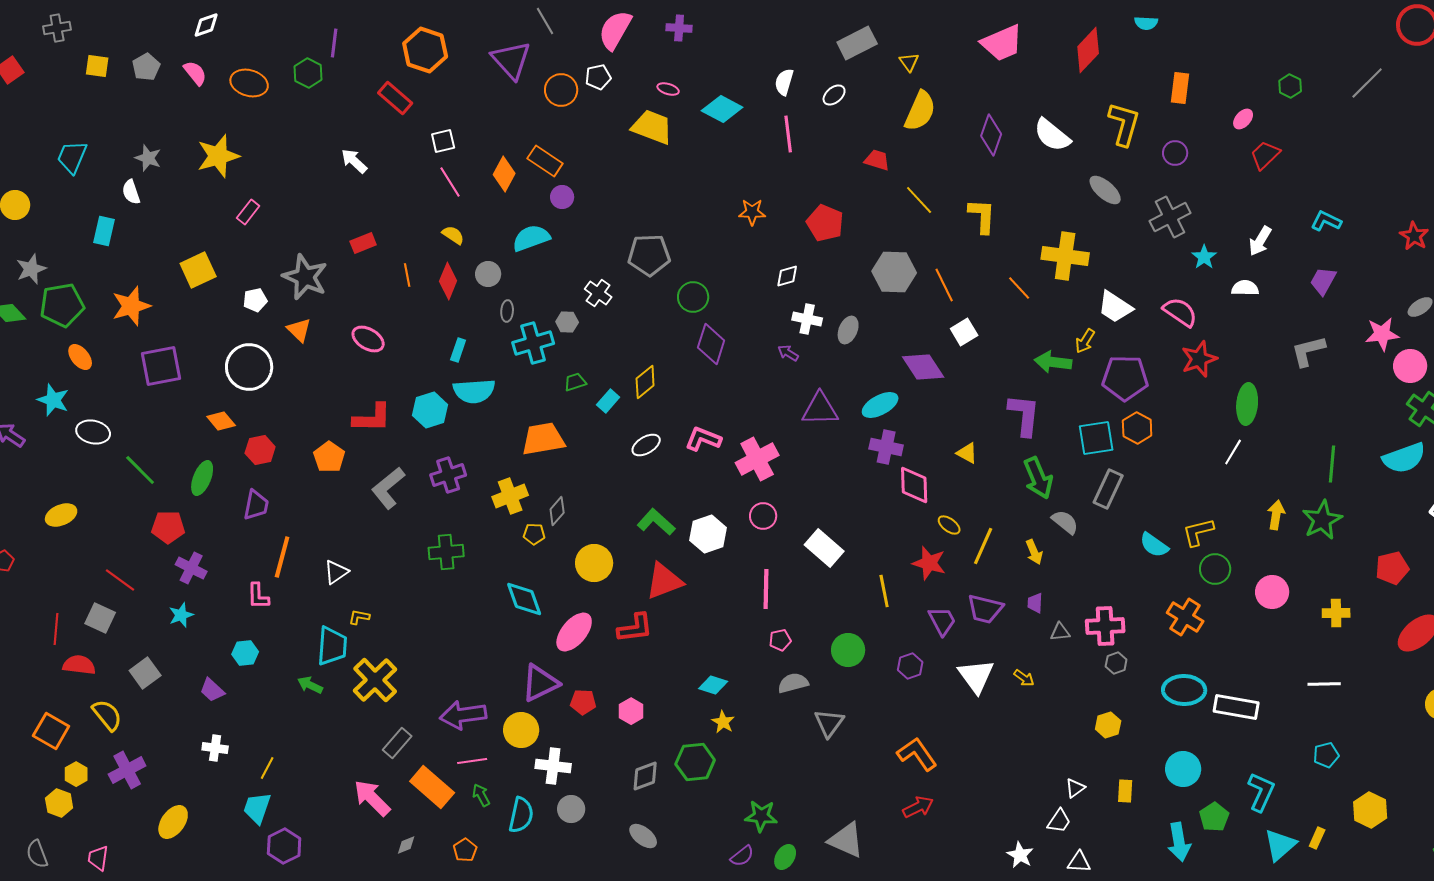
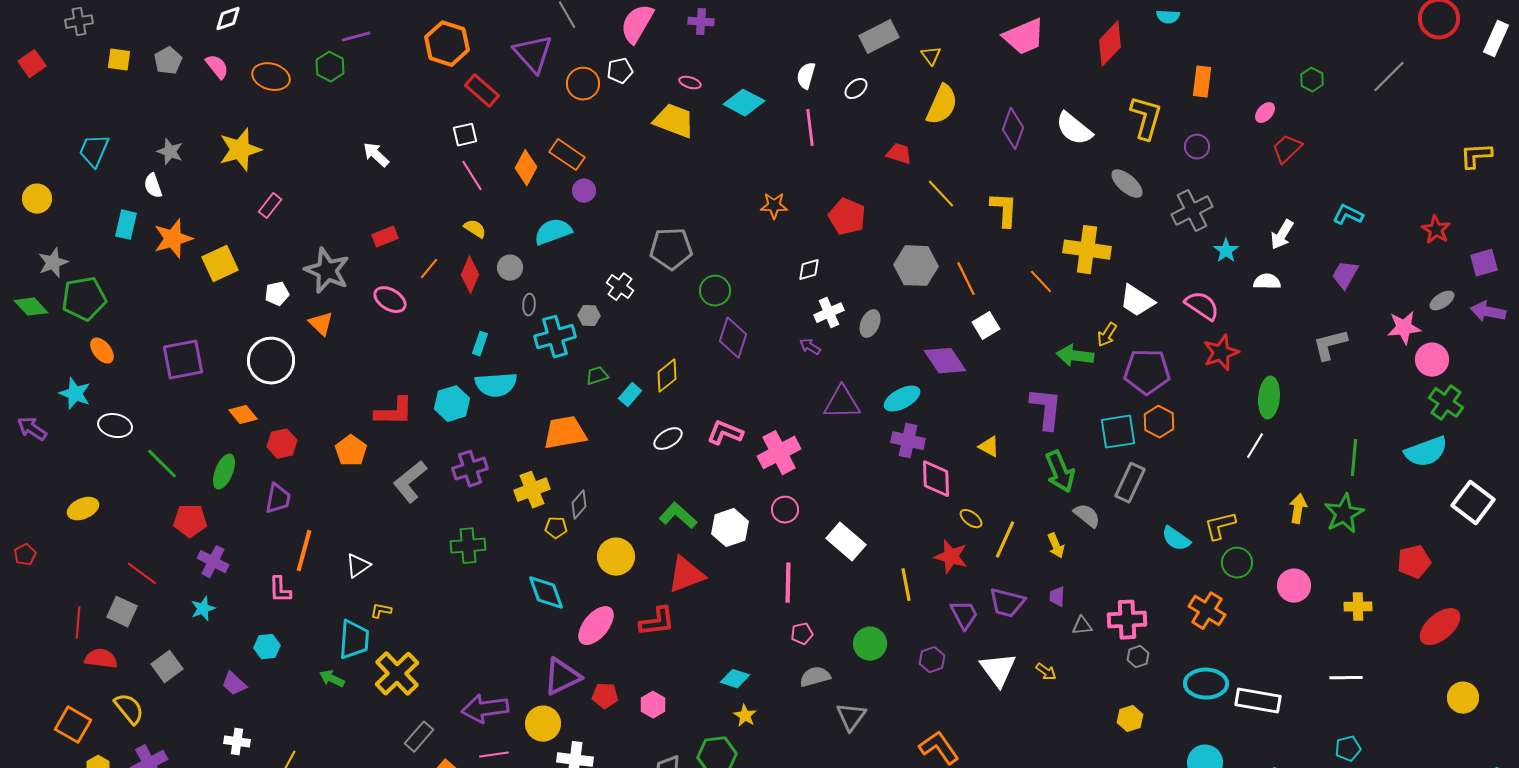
purple line: (334, 43) -> (356, 37), turned 68
red rectangle: (395, 98) -> (482, 91), moved
orange line: (407, 275) -> (429, 269), turned 50
orange star: (131, 306) -> (173, 239), moved
white cross: (807, 319) -> (829, 313), turned -36
pink ellipse: (368, 339) -> (390, 300), moved

